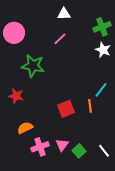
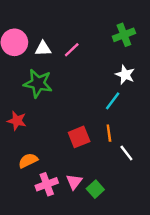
white triangle: (64, 14) -> (43, 49), moved
white star: (103, 50) -> (125, 75), moved
cyan line: (101, 90) -> (113, 101), moved
white line: (104, 151) -> (126, 153), moved

